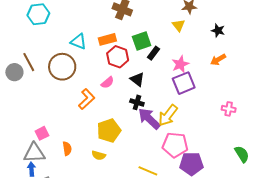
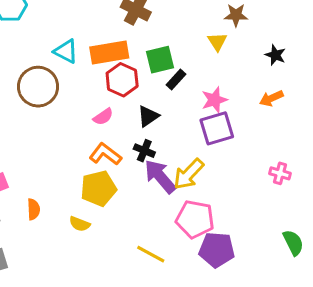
orange rectangle: (107, 39) -> (109, 52), size x1.4
black triangle: (137, 79) -> (148, 116), turned 42
orange L-shape: (87, 99) -> (105, 154), moved, turned -105

